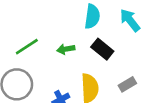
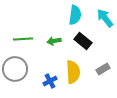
green line: (27, 47) -> (23, 39), turned 30

